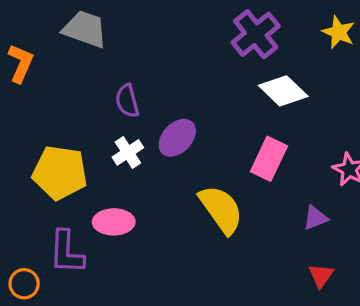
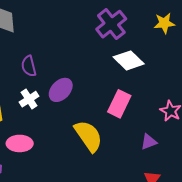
yellow star: (339, 32) -> (164, 23), turned -30

